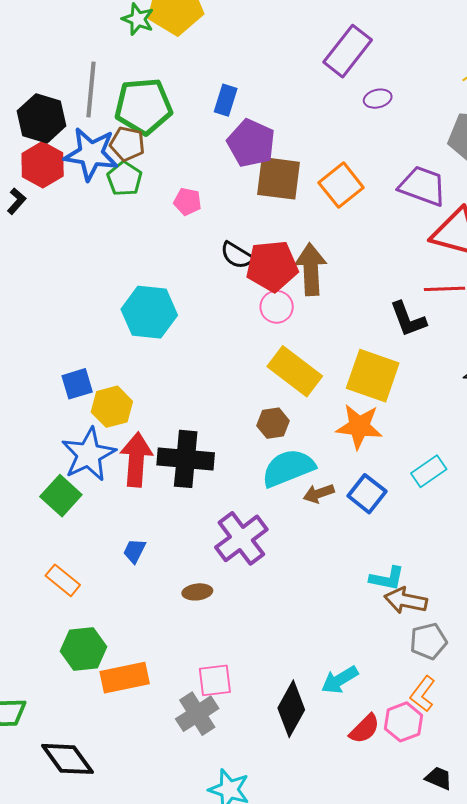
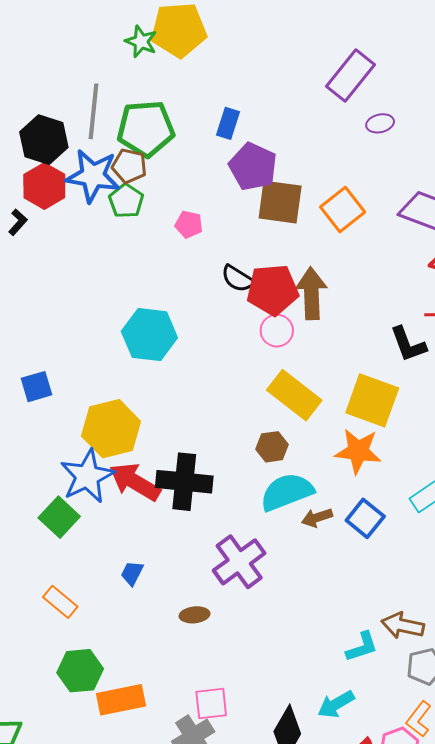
blue square: (77, 384) -> (36, 387), moved
yellow hexagon: (112, 407) -> (111, 429), size x1.4
red arrow: (136, 460) -> (135, 482), turned -64
cyan L-shape: (387, 578) -> (362, 647), moved, turned -30

